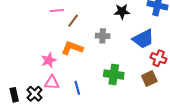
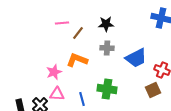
black star: (122, 11) -> (106, 24), moved
blue trapezoid: (143, 39) -> (136, 58), moved
green cross: (114, 74) -> (107, 89), moved

